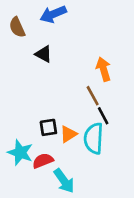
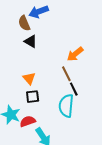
brown semicircle: (17, 27) -> (24, 23), moved
orange arrow: (103, 69) -> (75, 54), turned -114
orange triangle: (68, 134) -> (29, 78), moved, turned -40

